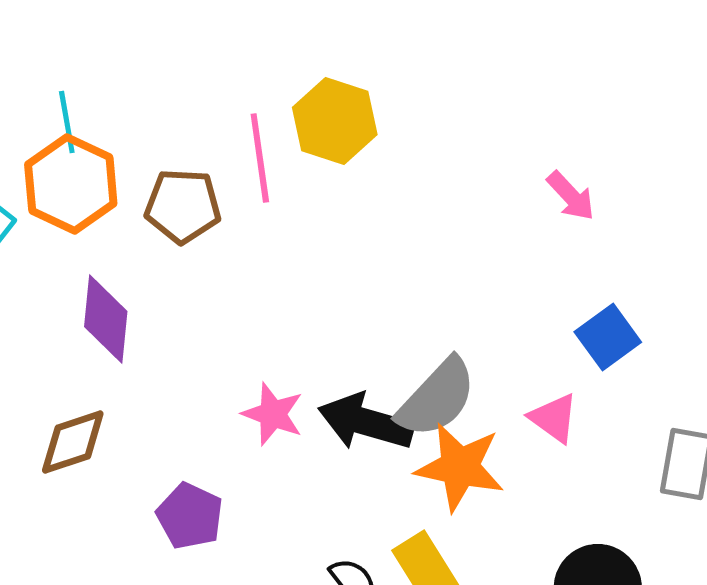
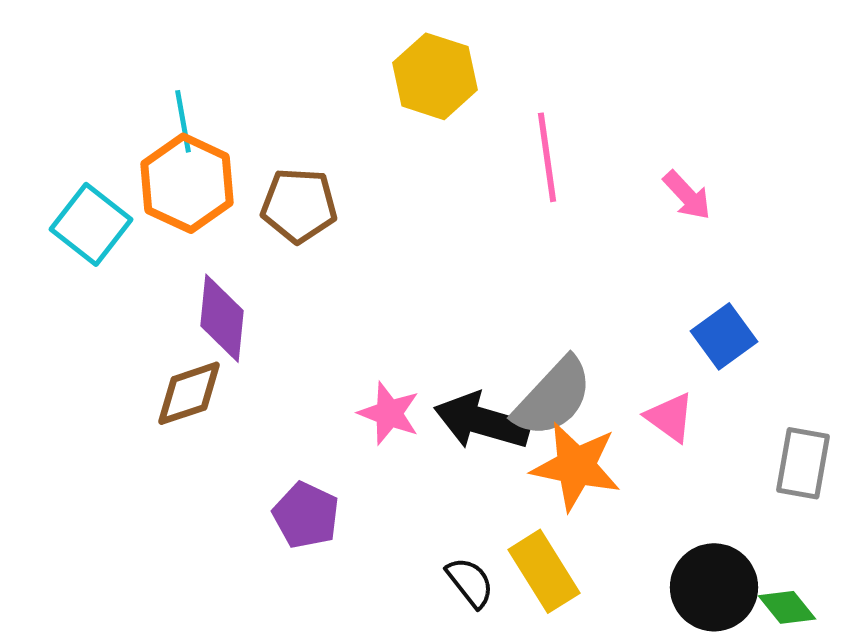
yellow hexagon: (335, 121) -> (435, 76), moved
pink line: (260, 158) -> (547, 157), moved
brown diamond: (73, 442) -> (189, 393), moved

